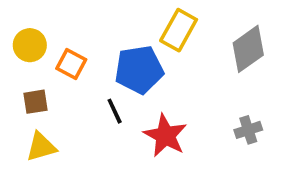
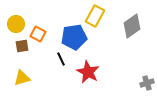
brown square: (35, 102) -> (22, 46), moved
gray cross: (248, 130) -> (147, 83), moved

